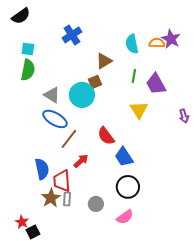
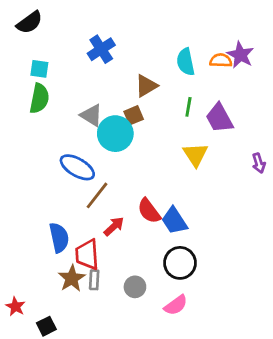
gray triangle: (52, 95) -> (91, 115), moved
red semicircle: (106, 136) -> (149, 211), moved
red star: (22, 222) -> (15, 307), moved

